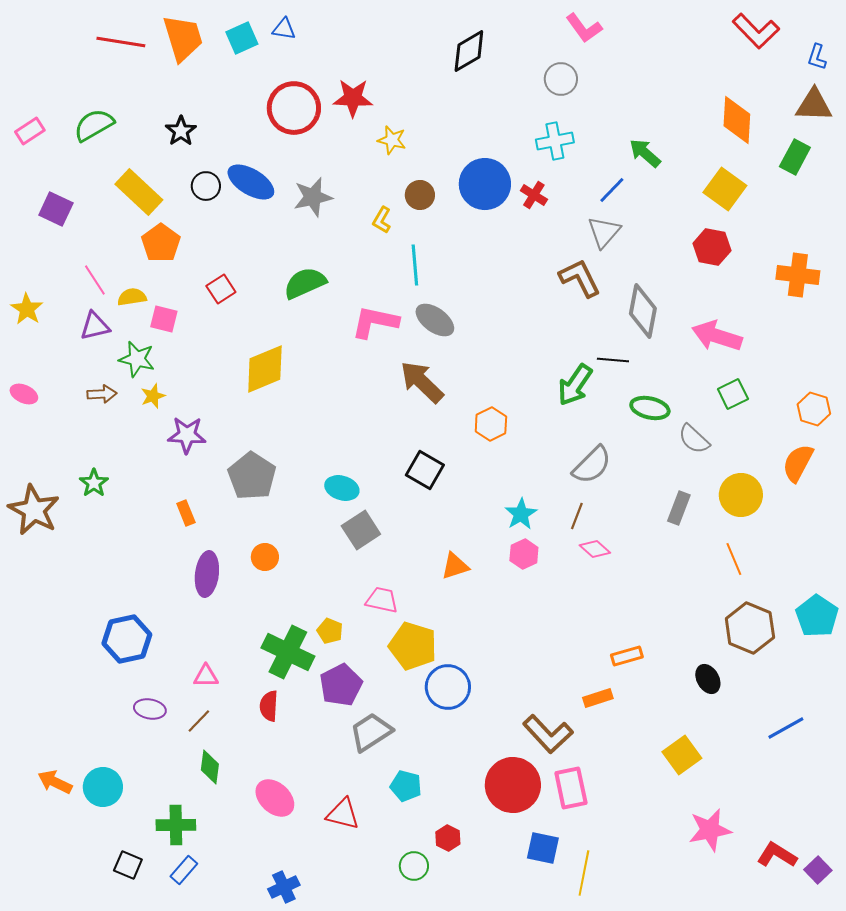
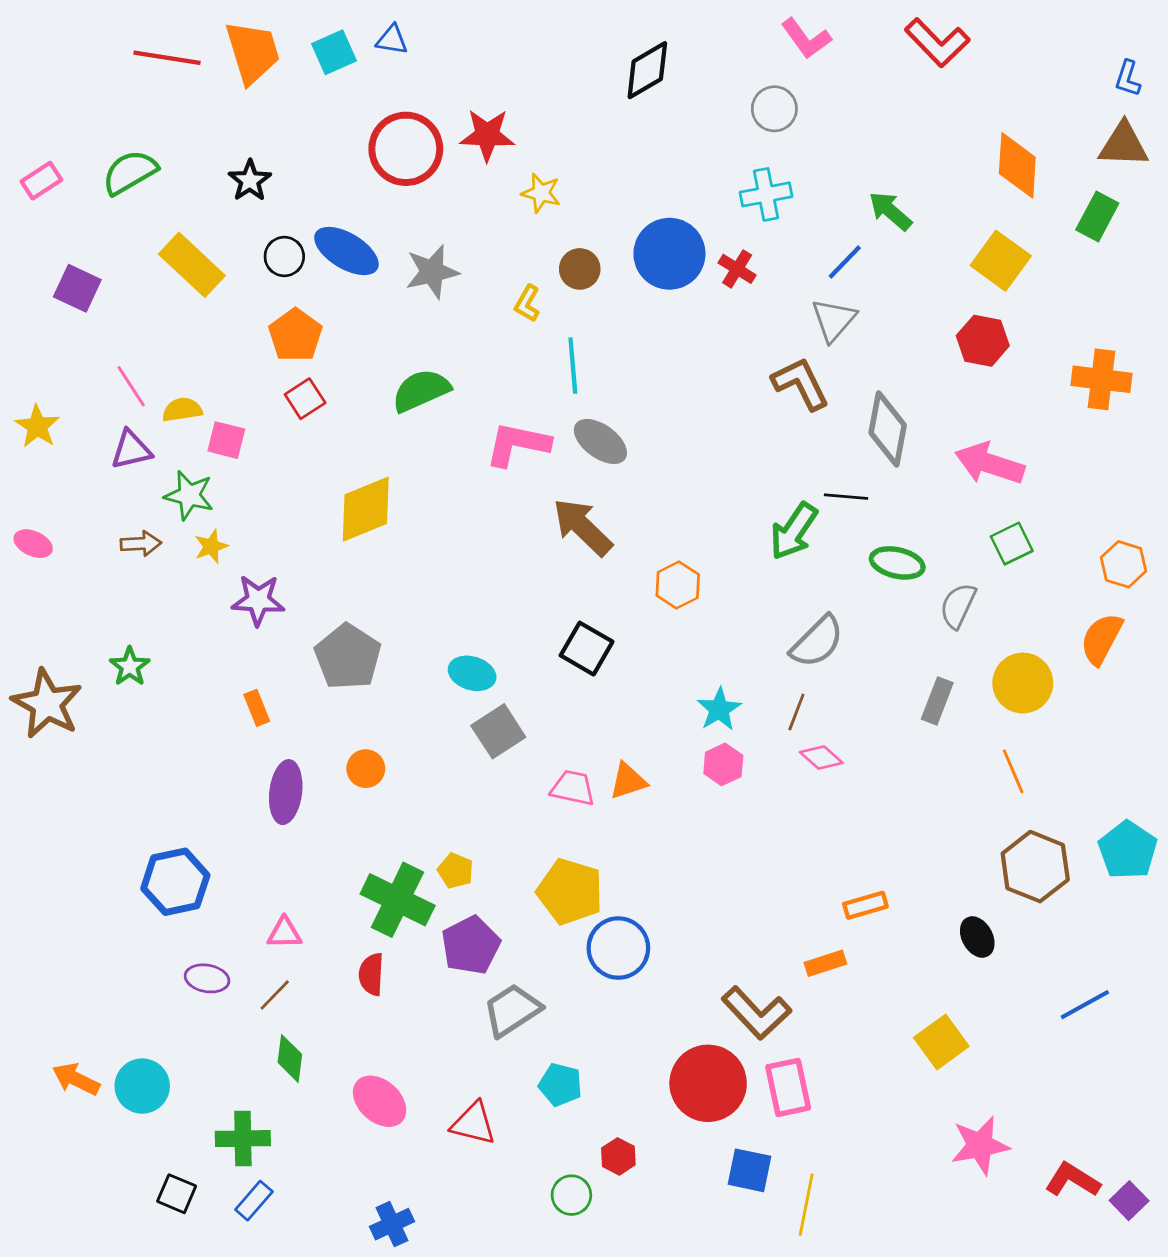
red L-shape: (756, 31) -> (937, 43), moved
orange pentagon: (161, 243) -> (295, 335), moved
gray semicircle: (694, 439) -> (958, 606), turned 72
pink trapezoid: (382, 600) -> (573, 788), moved

